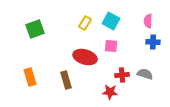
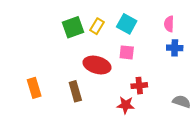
green square: (35, 29) -> (73, 27), moved
gray semicircle: (145, 74) -> (182, 102), moved

